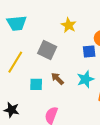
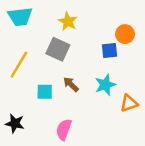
yellow star: (69, 25) -> (68, 21), moved

